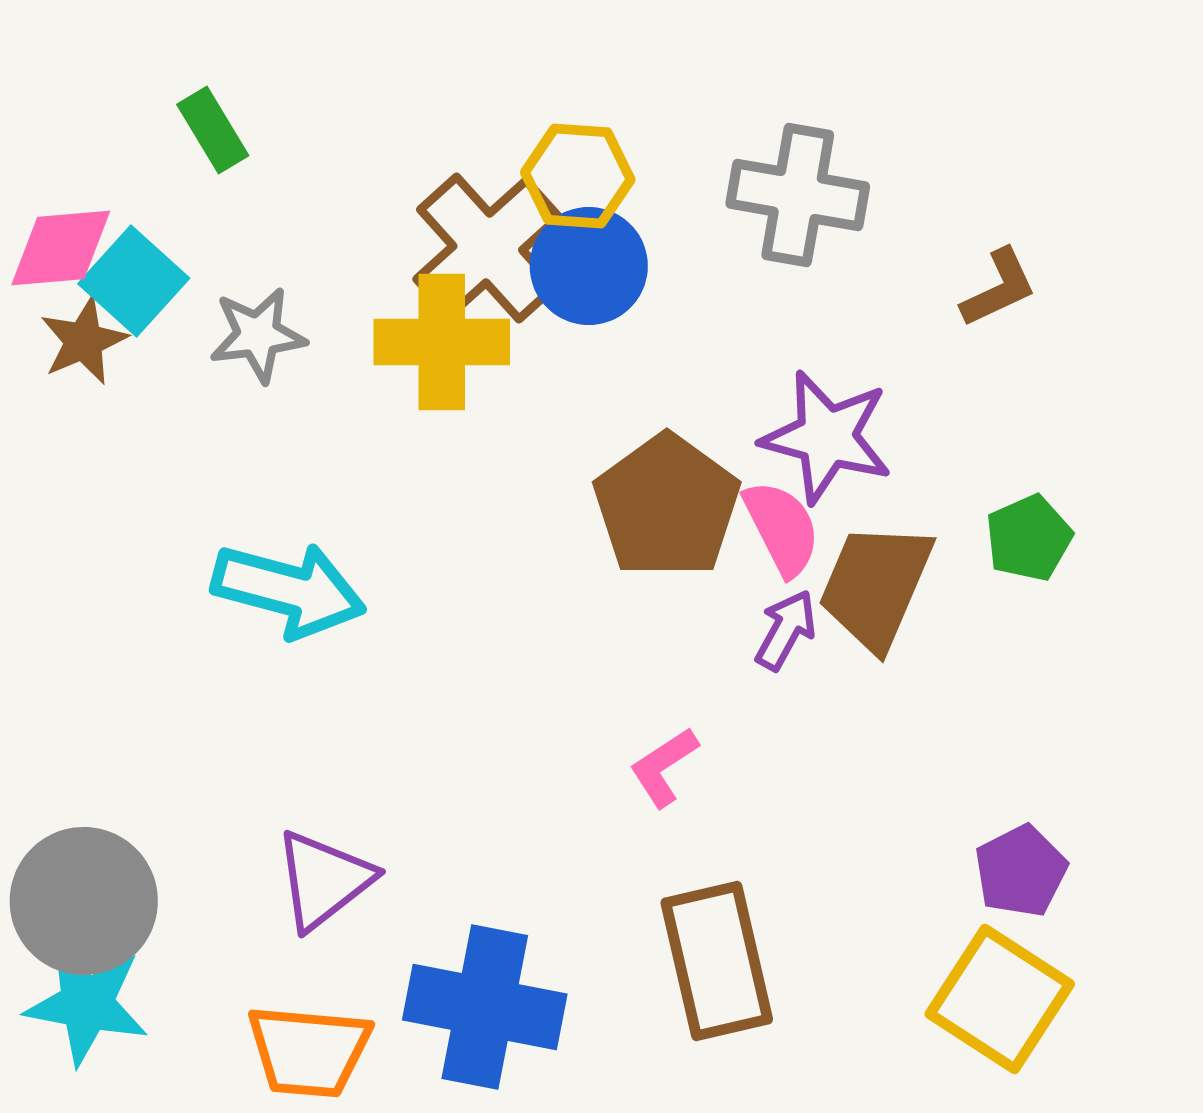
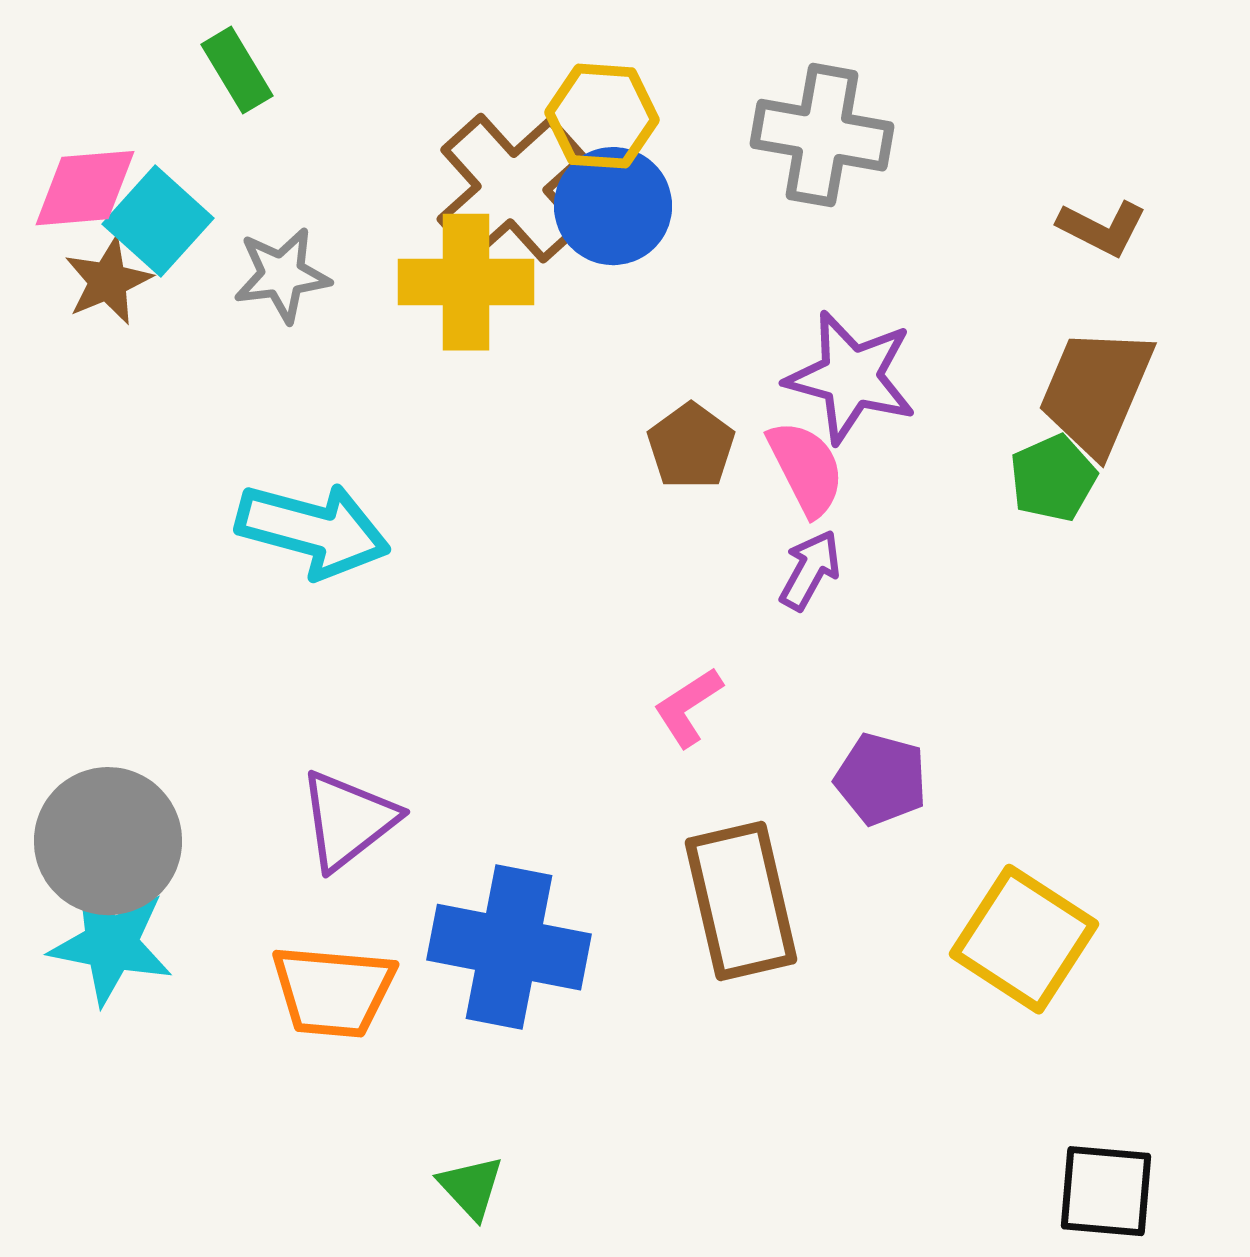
brown L-shape: (999, 288) -> (1102, 228), moved, turned 52
brown pentagon: (667, 506) -> (691, 446), size x0.6
brown trapezoid: (876, 586) -> (1096, 391), moved
purple pentagon: (1021, 871) -> (881, 779), moved, turned -30

